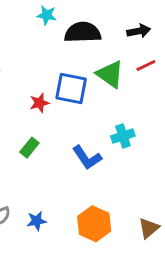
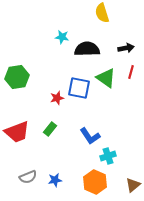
red line: (146, 66) -> (131, 72), turned -48
cyan cross: (123, 136) -> (108, 156), moved

